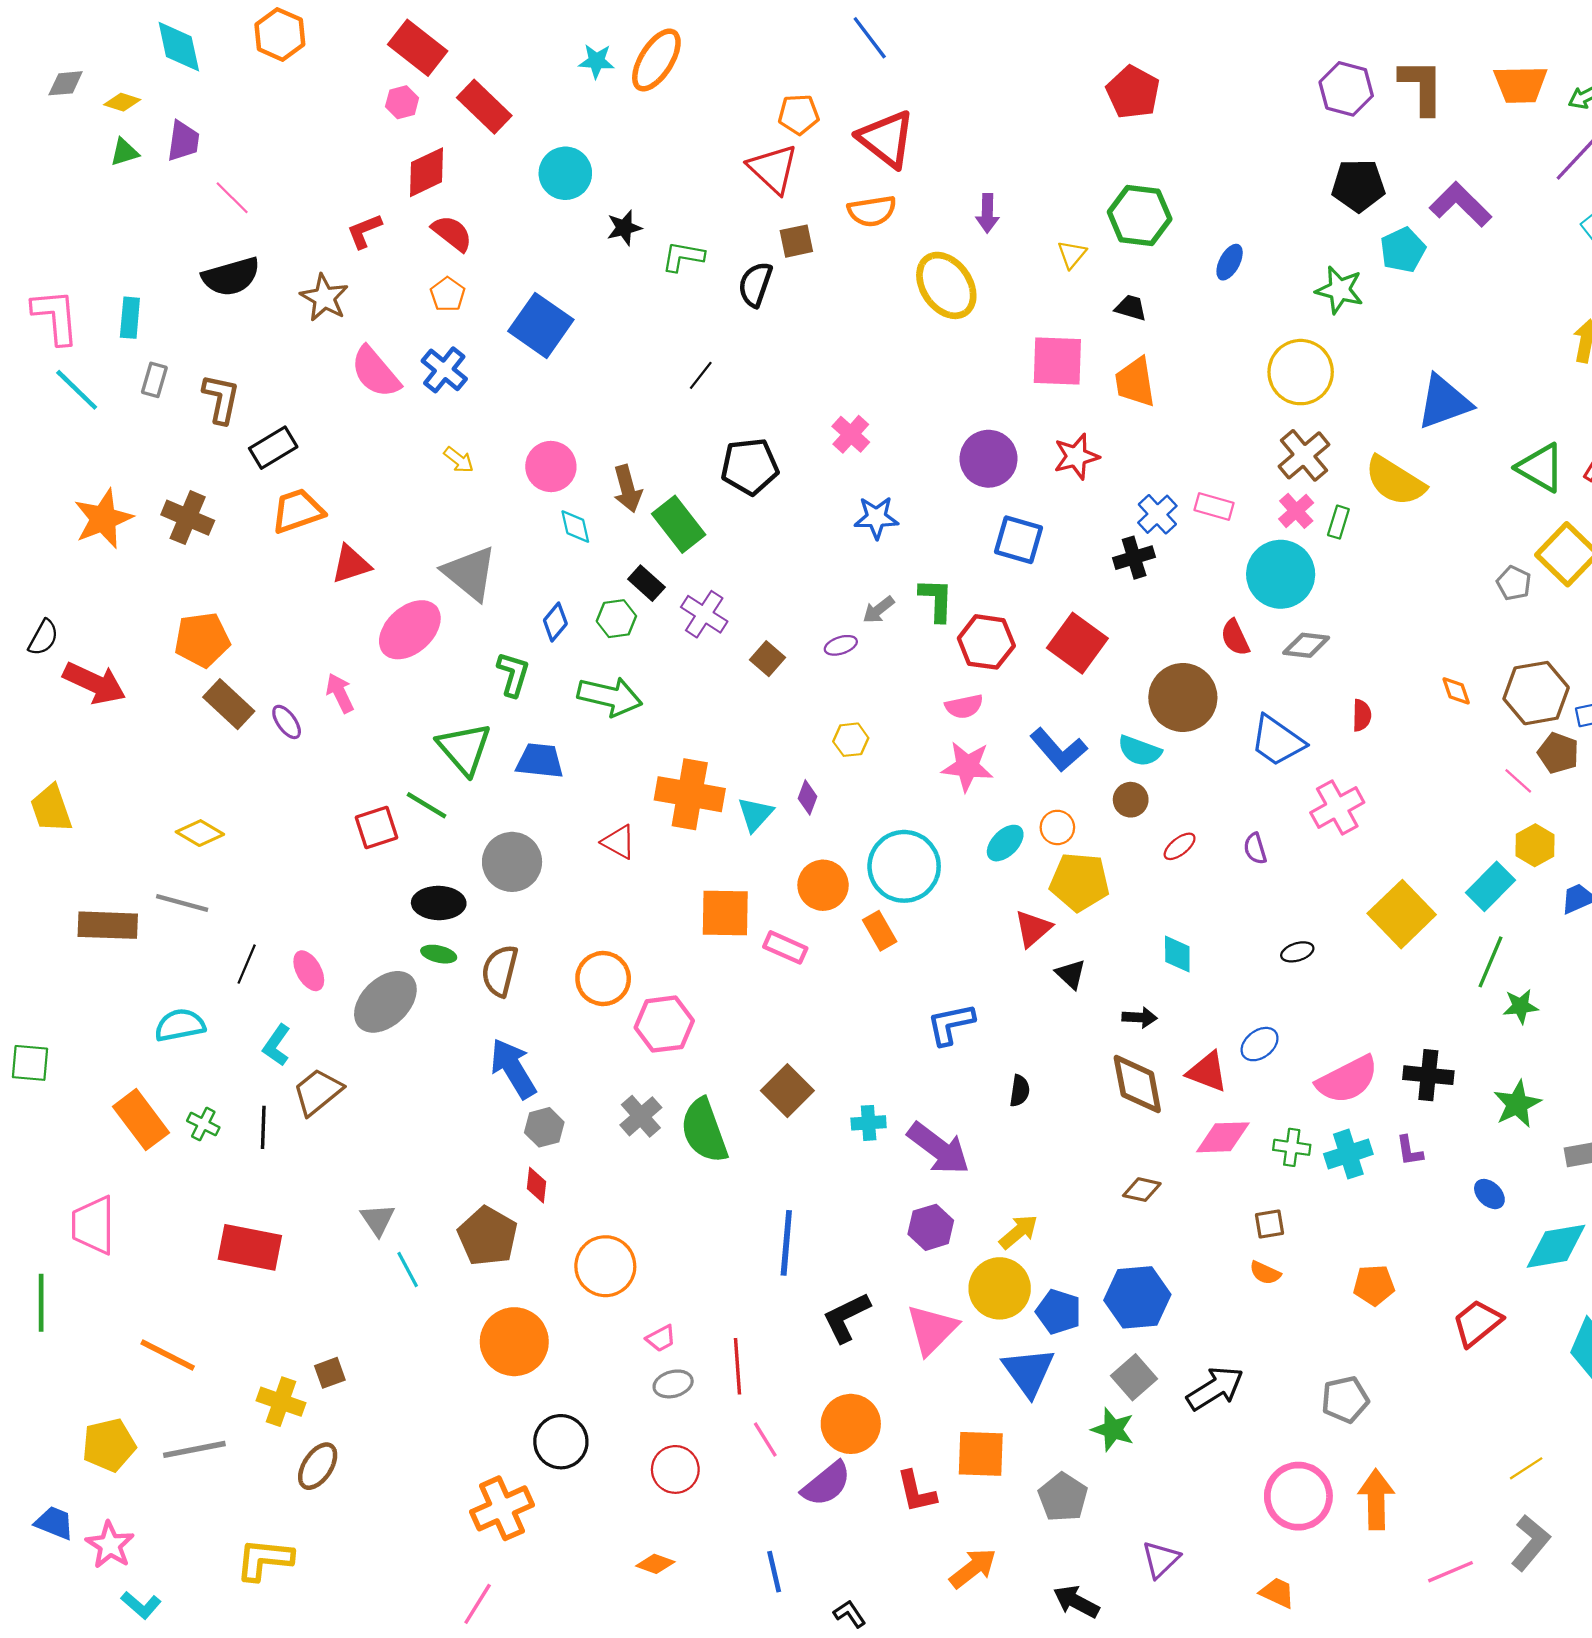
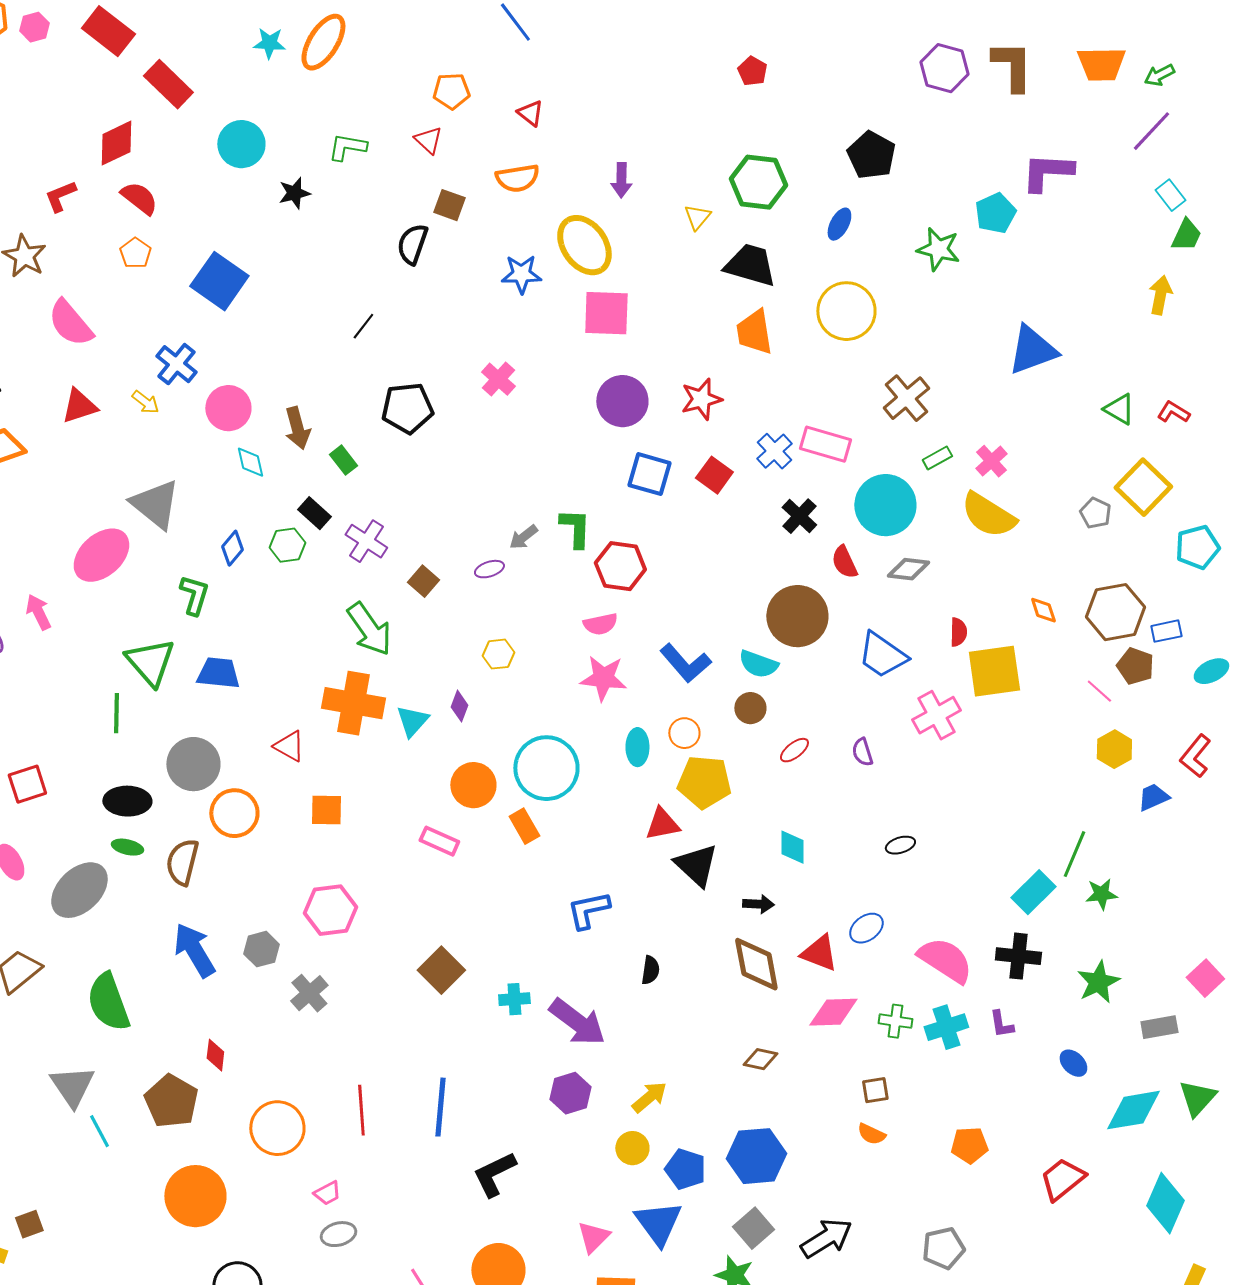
red pentagon: (1133, 92) -> (752, 71), size x0.6
pink hexagon: (402, 102) -> (34, 27), moved
red triangle: (886, 139) -> (530, 113), size x0.5
red triangle: (773, 169) -> (428, 140), size x0.6
black pentagon: (1358, 185) -> (871, 155), moved, turned 30
purple L-shape: (1461, 204) -> (1047, 172), turned -42
brown square: (796, 241) -> (449, 205), turned 32
green L-shape: (683, 257) -> (347, 147), moved
black trapezoid: (1131, 308) -> (750, 265), size x1.8
pink square: (1057, 361) -> (606, 313), moved
blue cross: (444, 370) -> (176, 364), moved
yellow circle: (1301, 372) -> (846, 311), moved
green triangle: (1541, 468) -> (1119, 409), size x0.7
yellow semicircle: (1395, 481) -> (988, 515), moved
pink rectangle: (1214, 506) -> (825, 444), size x1.4
pink cross: (1296, 511) -> (991, 461), moved
blue star: (876, 518) -> (521, 274), moved
green rectangle: (1338, 522) -> (937, 458), turned 44
green rectangle: (679, 524) -> (343, 460), size x0.6
black cross: (1134, 558) -> (799, 516), moved, turned -30
red triangle: (351, 564) -> (79, 406), moved
red square: (1077, 643) -> (714, 475), moved, size x0.7
green arrow: (610, 696) -> (369, 629), moved, turned 42
green line: (427, 805) -> (116, 713), turned 60
red square: (377, 827) -> (27, 784), moved
cyan ellipse: (1005, 843) -> (637, 747), turned -45
cyan rectangle: (1491, 886) -> (1033, 892), moved
orange square: (725, 913) -> (326, 810), moved, size x0.7
yellow square: (1402, 914) -> (994, 671), moved, turned 36
red triangle: (1033, 929) -> (662, 824), turned 30
black triangle: (1071, 974) -> (696, 865), size x1.6
orange circle: (603, 979) -> (234, 813), moved
pink semicircle: (1347, 1080) -> (945, 960), turned -120
gray hexagon: (544, 1127) -> (261, 949), moved
green semicircle: (704, 1131) -> (108, 1002), moved
gray triangle: (378, 1220) -> (72, 1086), size x1.4
yellow circle: (1000, 1288) -> (632, 1148), size x0.6
pink triangle: (932, 1330) -> (593, 1237), moved, size x0.7
red line: (737, 1366) -> (361, 1110), moved

